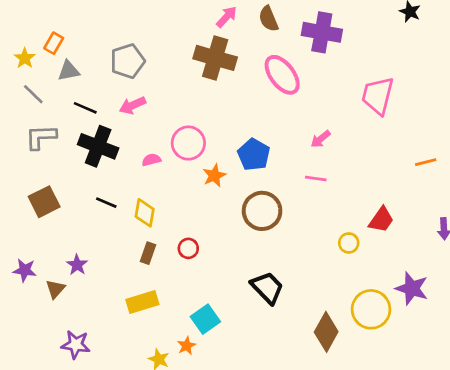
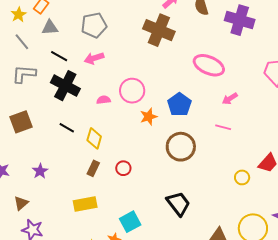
pink ellipse: (282, 75) -> (209, 65), moved, turned -36
brown triangle: (55, 289) -> (21, 203), moved

